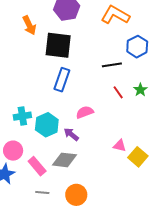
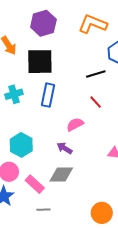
red line: (118, 92) -> (96, 102), moved
cyan cross: (22, 116) -> (14, 94), moved
cyan hexagon: (47, 125) -> (21, 145), moved
orange circle: (76, 195) -> (102, 213), moved

